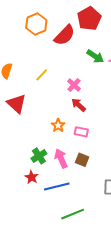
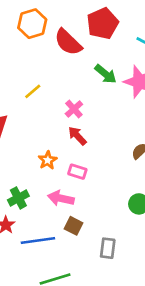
red semicircle: (65, 35) -> (68, 42), turned 85
pink arrow: (61, 158) -> (61, 198), moved, turned -60
brown square: (82, 160) -> (73, 226), moved

